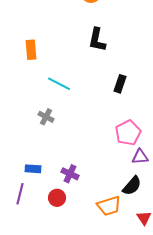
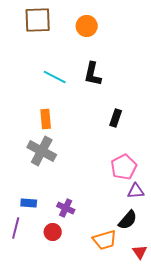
orange rectangle: (31, 50) -> (46, 119), moved
cyan line: (59, 84) -> (55, 77), moved
gray cross: (46, 117) -> (42, 151), size x1.8

